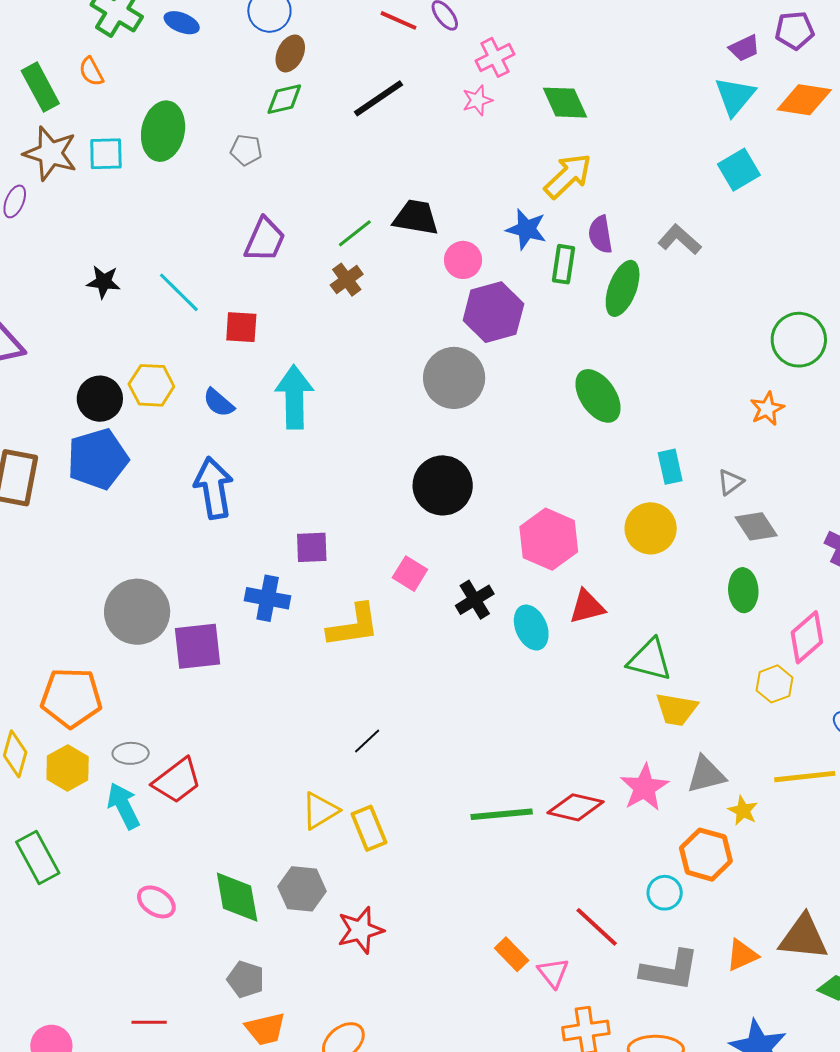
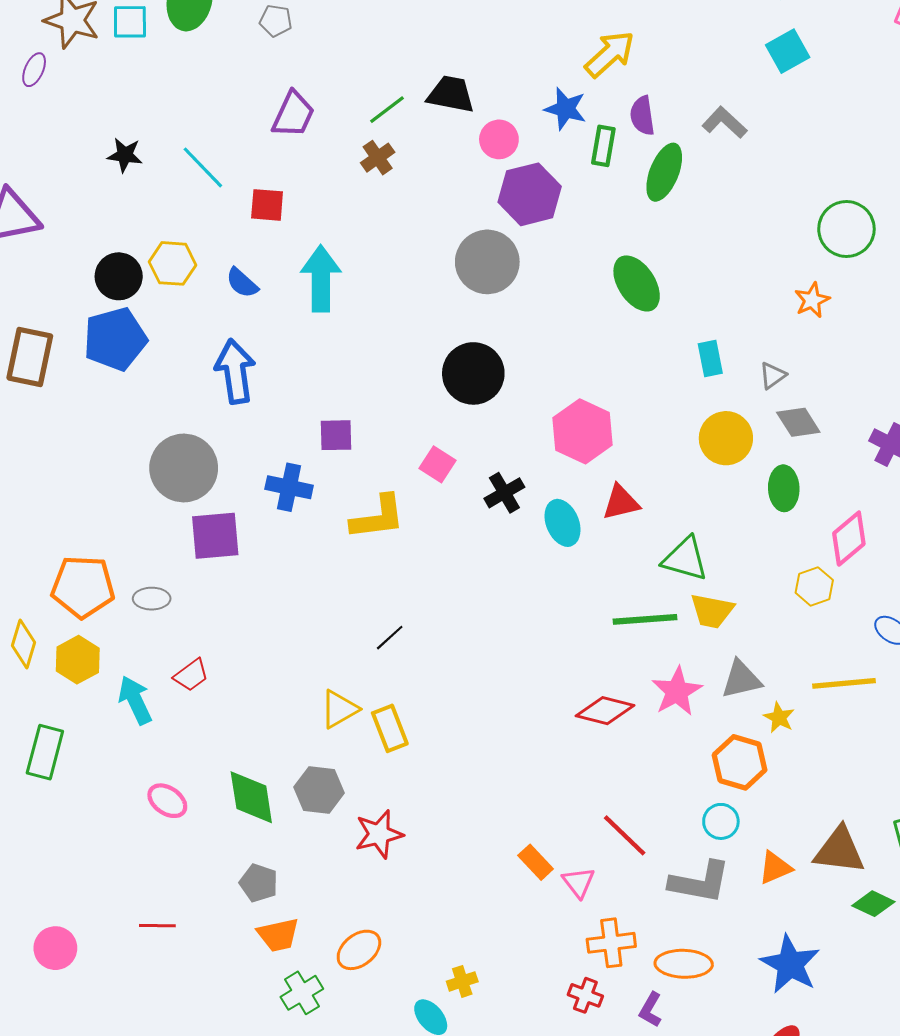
yellow circle: (651, 528) -> (726, 438), moved
gray circle: (137, 612) -> (184, 468), moved
gray ellipse: (131, 753) -> (152, 599), moved
red trapezoid: (177, 781) -> (191, 675), size x0.7
green line: (502, 814) -> (645, 619), moved
green rectangle: (38, 858) -> (45, 752), turned 42
cyan circle: (665, 893) -> (721, 821), moved

